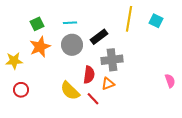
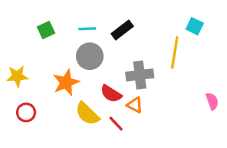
yellow line: (129, 19) -> (175, 52), moved
black rectangle: (99, 37) -> (122, 30), moved
orange star: (40, 47) -> (66, 82), moved
red semicircle: (89, 75) -> (111, 94), turned 114
orange triangle: (108, 84) -> (135, 105), turned 48

